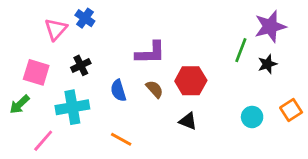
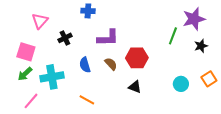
blue cross: (85, 18) -> (88, 11), moved, turned -32
black star: (267, 64) -> (201, 46), moved
black cross: (81, 65) -> (65, 38), moved
green arrow: (20, 104) -> (25, 74), moved

